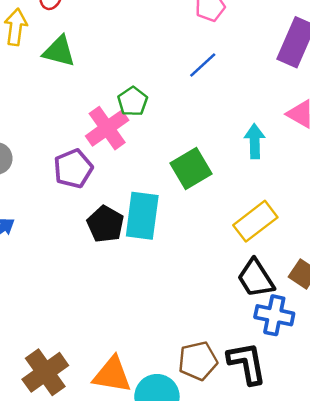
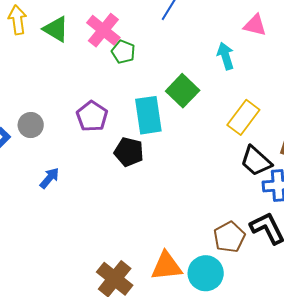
green triangle: (59, 51) -> (56, 29), turned 32
pink cross: (107, 128) -> (103, 30), moved
cyan rectangle: (142, 216) -> (148, 115), moved

